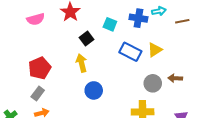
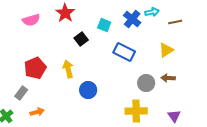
blue cross: (138, 18) -> (132, 19), turned 30
yellow triangle: (155, 50) -> (166, 50), moved
yellow arrow: (81, 63) -> (68, 69), moved
gray rectangle: (38, 94) -> (21, 93), moved

